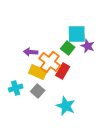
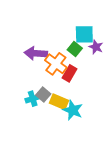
purple arrow: (31, 52) -> (36, 53), size x1.5
yellow rectangle: (38, 72) -> (59, 102), moved
cyan cross: (16, 88) -> (33, 99), moved

